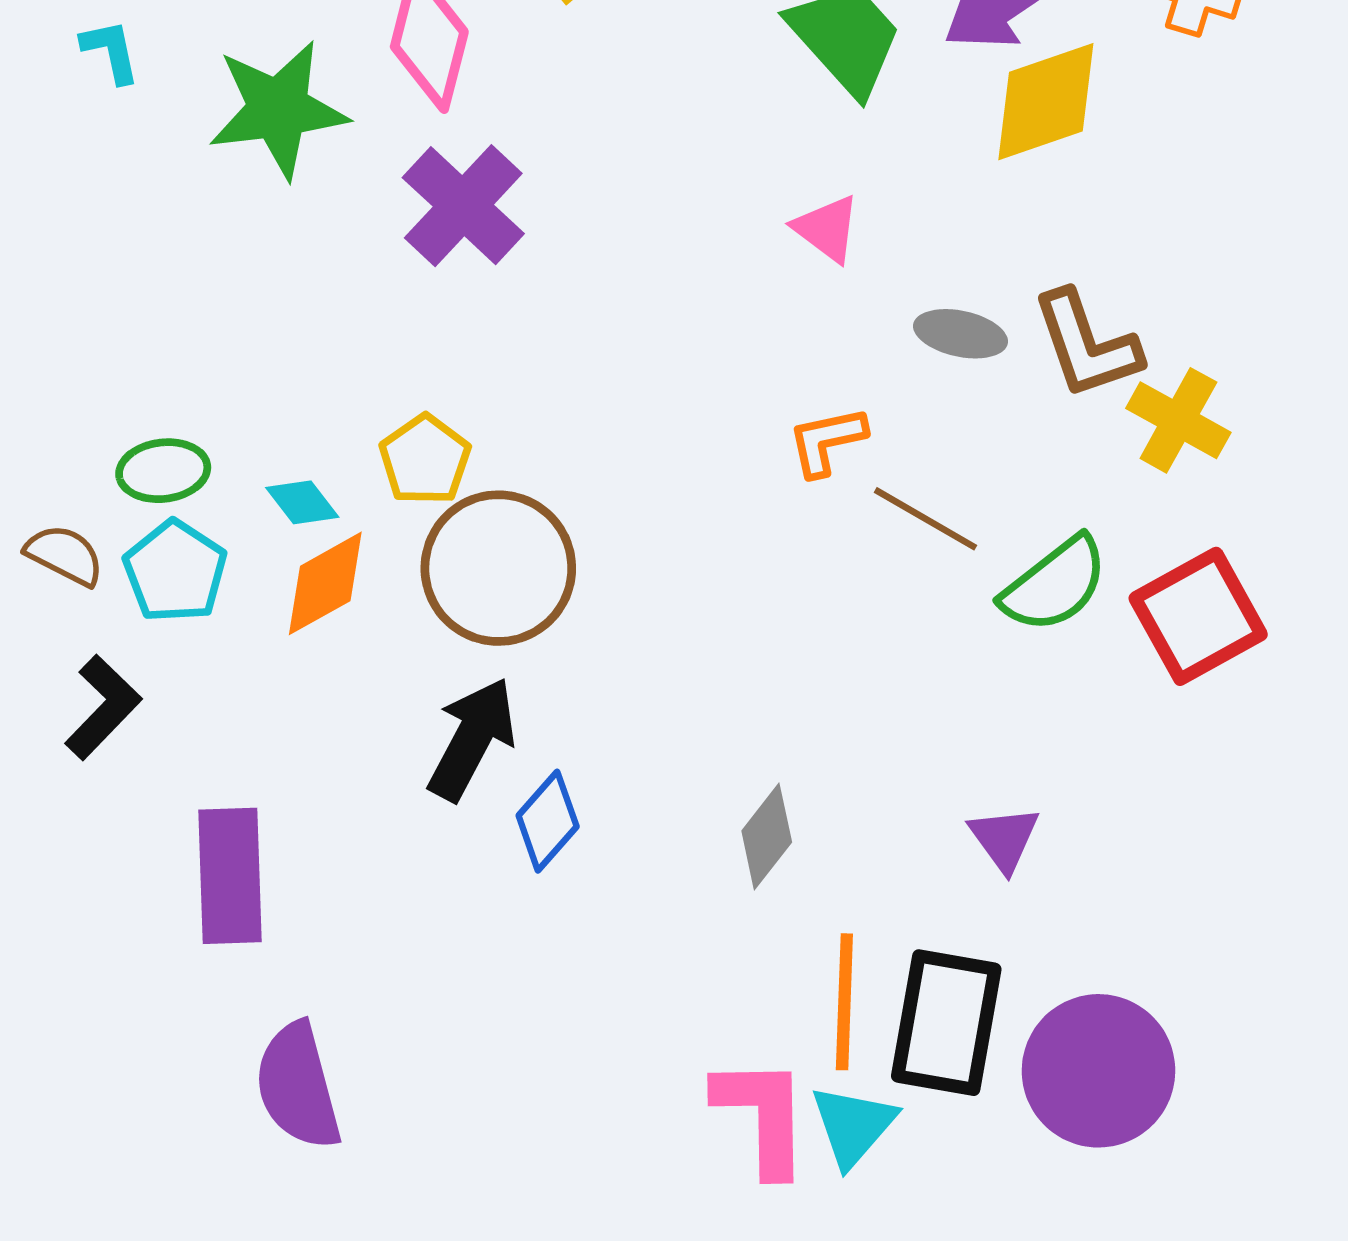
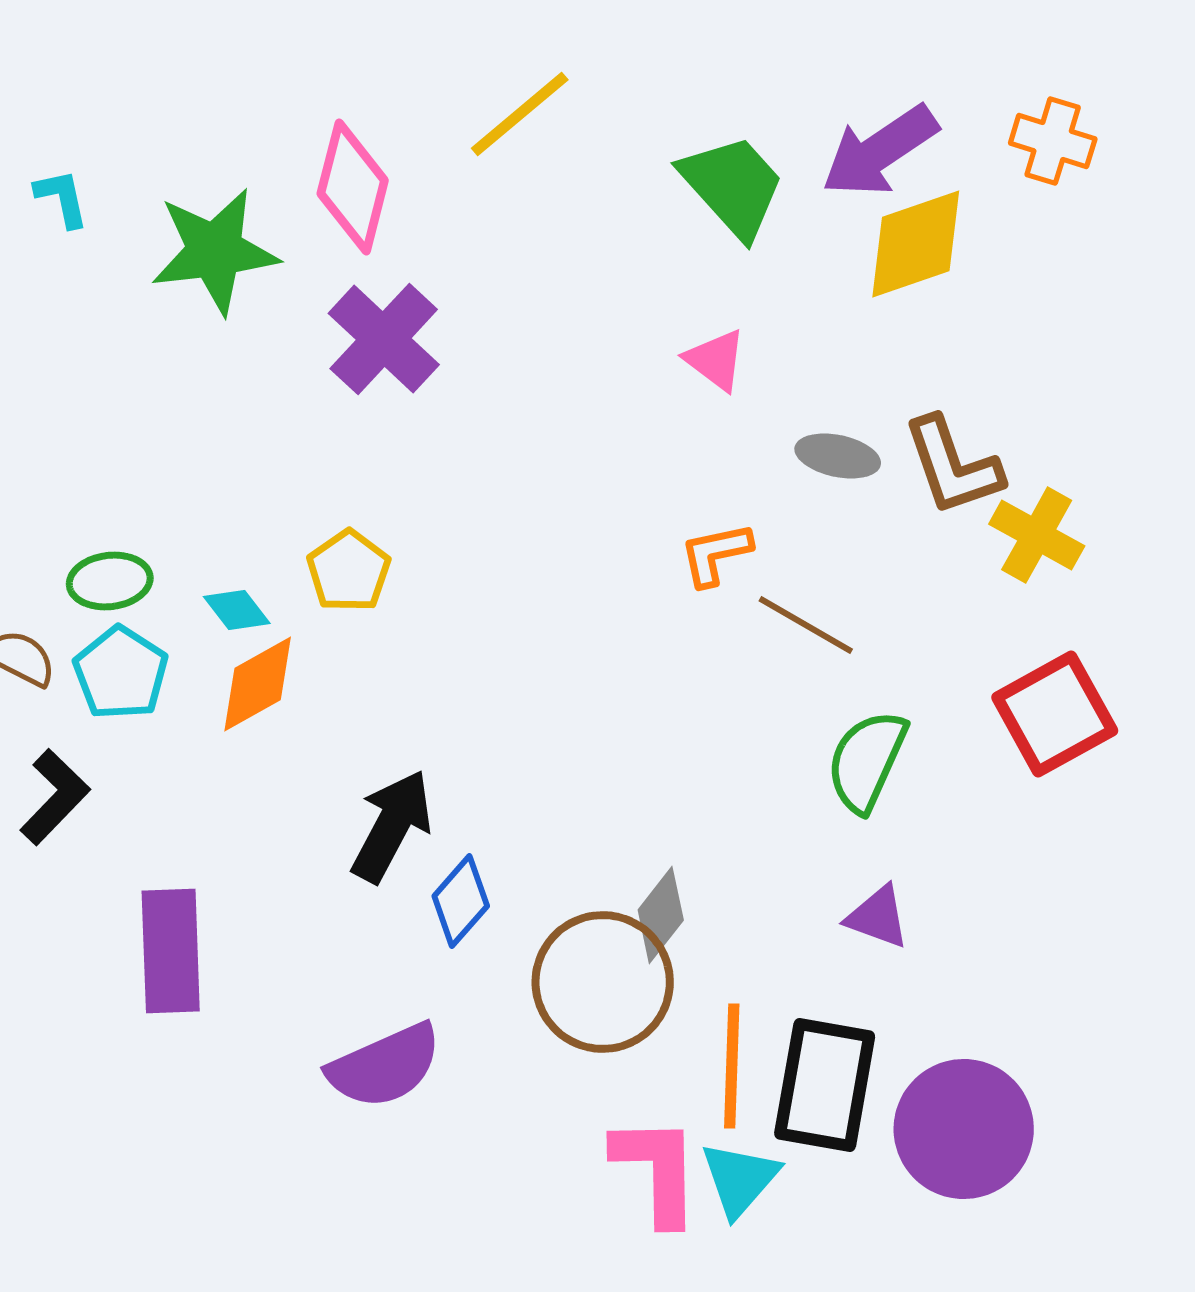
brown circle: (498, 568) -> (603, 982), moved
green semicircle: (1055, 585) -> (867, 761), moved, turned 152
purple triangle: (1004, 839) -> (878, 917), turned -34
purple semicircle: (298, 1086) -> (385, 1066), moved, turned -99

